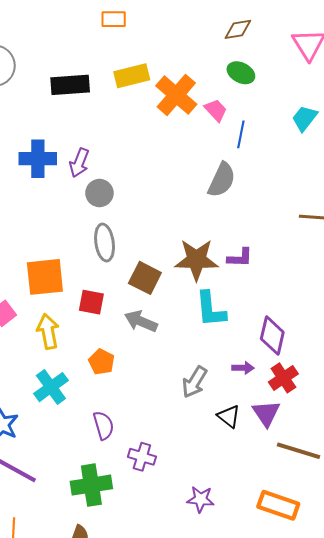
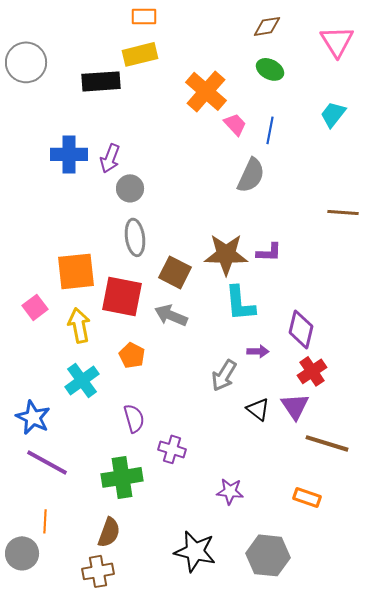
yellow rectangle: (132, 76) -> (140, 54), moved
pink trapezoid: (216, 110) -> (235, 124), moved
red square: (91, 302) -> (122, 296), size x1.6
purple arrow: (243, 368) -> (258, 351), moved
orange rectangle: (278, 505) -> (307, 497), size x0.7

